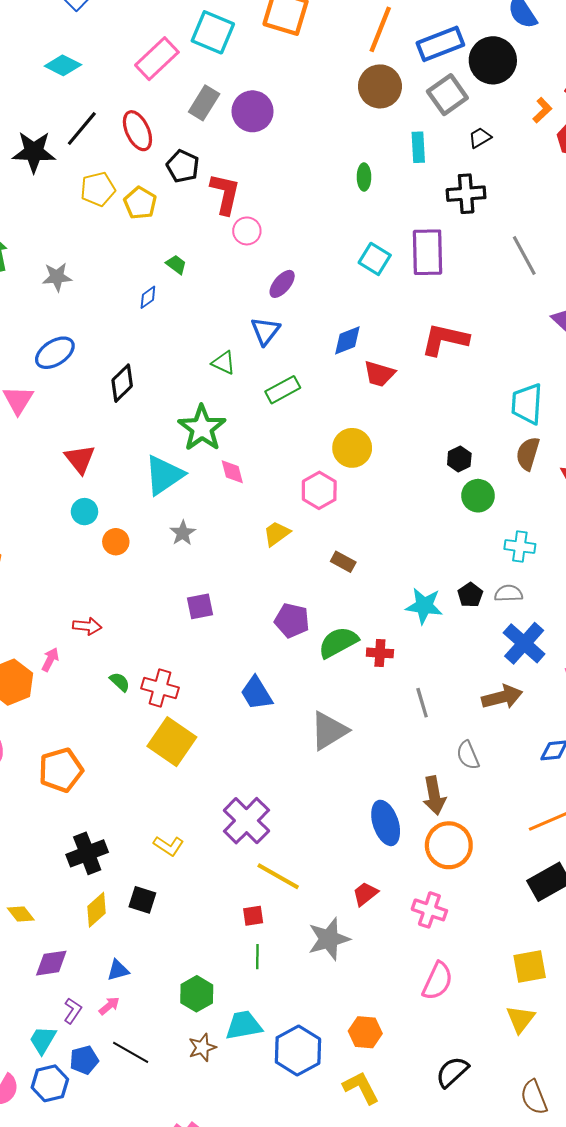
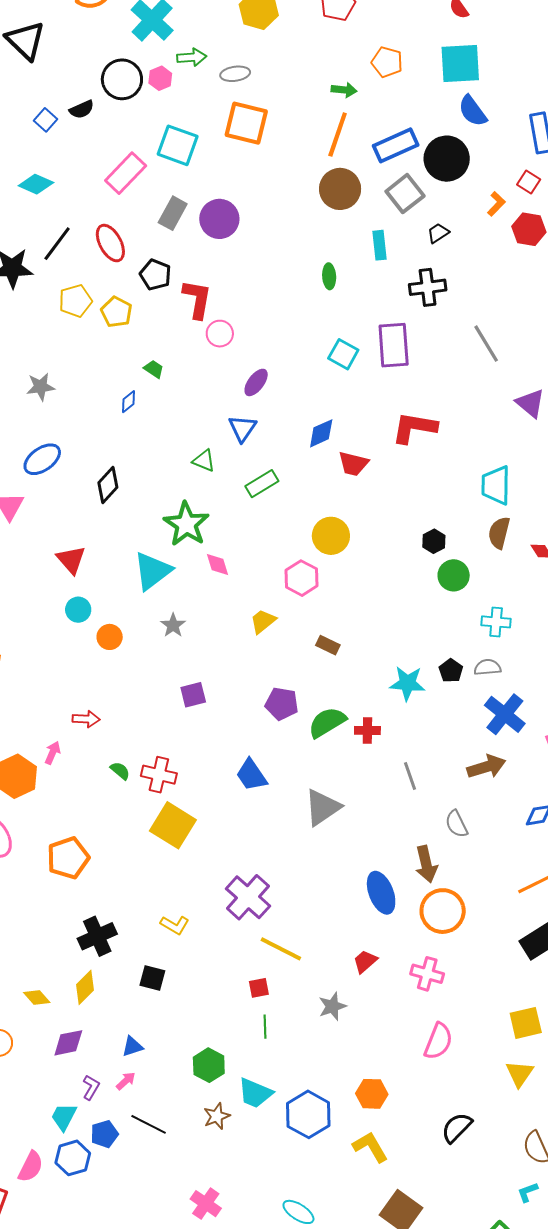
yellow diamond: (96, 910) -> (85, 987), moved
gray star: (329, 939) -> (332, 1006), size x0.7
cyan trapezoid: (244, 1025) -> (255, 1093), turned -144

